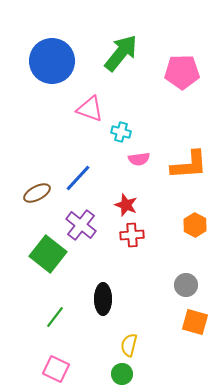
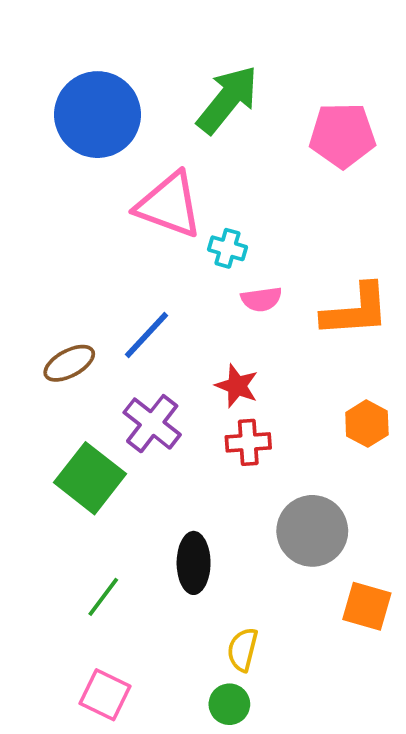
pink triangle: (90, 109) -> (169, 205), size x1.4
gray circle: (186, 285) -> (312, 531), moved, size x1.6

